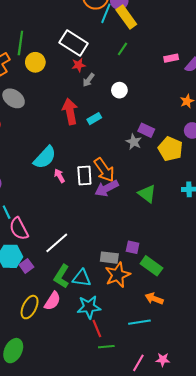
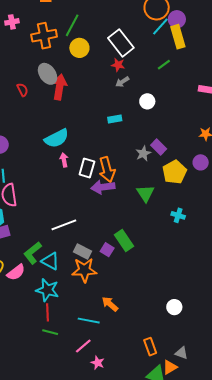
red arrow: (70, 111) -> (59, 87), moved
green triangle: (147, 194) -> (145, 193), moved
white line: (57, 243) -> (64, 225), moved
green rectangle: (151, 266) -> (124, 240), moved
pink line: (138, 363) -> (83, 346), moved

